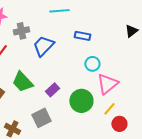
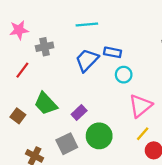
blue trapezoid: (43, 46) -> (87, 60), moved
cyan circle: (92, 64) -> (124, 75), moved
green circle: (81, 101) -> (99, 136), moved

